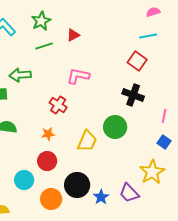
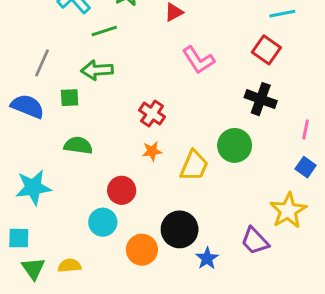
green line: (44, 46) -> (104, 31), moved
pink L-shape: (78, 76) -> (198, 60), moved, turned -135
orange star: (48, 134) -> (152, 151), moved
red circle: (47, 161) -> (122, 190), moved
blue star: (101, 197) -> (207, 258), moved

